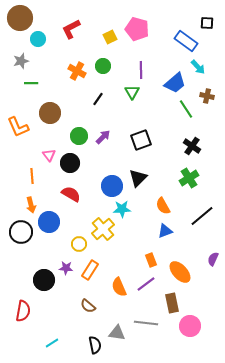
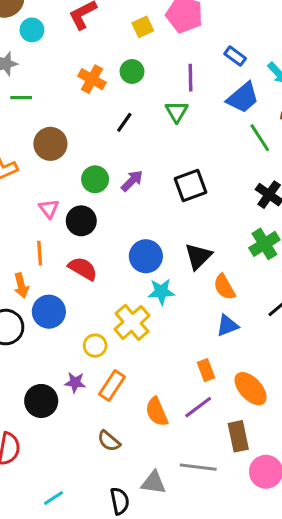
blue rectangle: (186, 41) -> (235, 56), moved, size x0.6
orange line: (32, 176) -> (40, 253), moved
black triangle: (138, 178) -> (198, 256), moved

